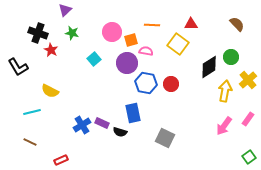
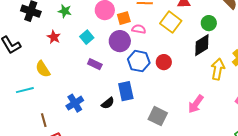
red star: (51, 50) -> (54, 37), moved
green circle: (231, 57) -> (209, 23), moved
yellow semicircle: (50, 91) -> (43, 69), turned 30
purple rectangle: (102, 123) -> (95, 64), moved
pink arrow: (224, 126) -> (196, 104), moved
black semicircle: (120, 132) -> (108, 103), moved, turned -56
brown line: (30, 142) -> (44, 120), moved, turned 48

